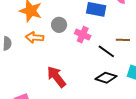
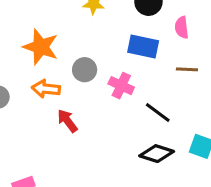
brown line: (123, 40) -> (187, 69), moved
red arrow: (56, 77) -> (67, 121), moved, size x0.7

